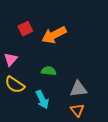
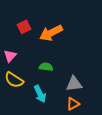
orange triangle: (77, 110) -> (73, 104), turned 40

